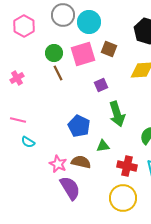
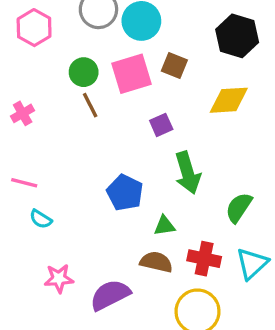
brown semicircle: (81, 162) -> (156, 262), moved
pink star: (58, 164) -> (59, 278), moved, turned -30
purple semicircle: (70, 188) -> (110, 295), turned -85

